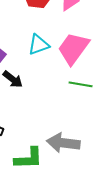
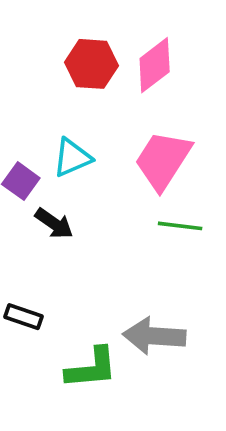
cyan triangle: (38, 45) -> (72, 158), moved

